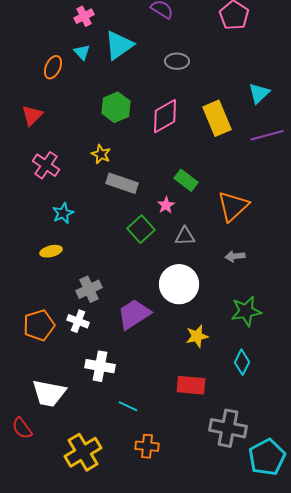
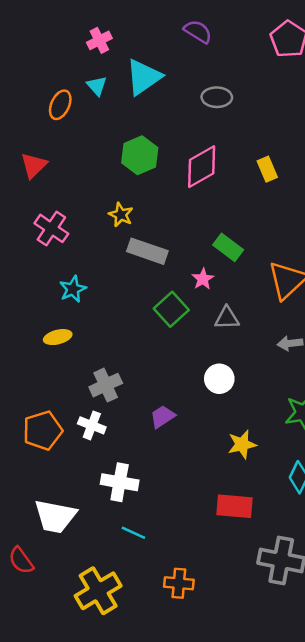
yellow rectangle: (217, 118) -> (267, 169), size x0.6
white circle: (179, 284) -> (219, 379), size x0.6
purple trapezoid: (134, 314) -> (162, 417), size x0.6
cyan line: (128, 406) -> (133, 533), moved

